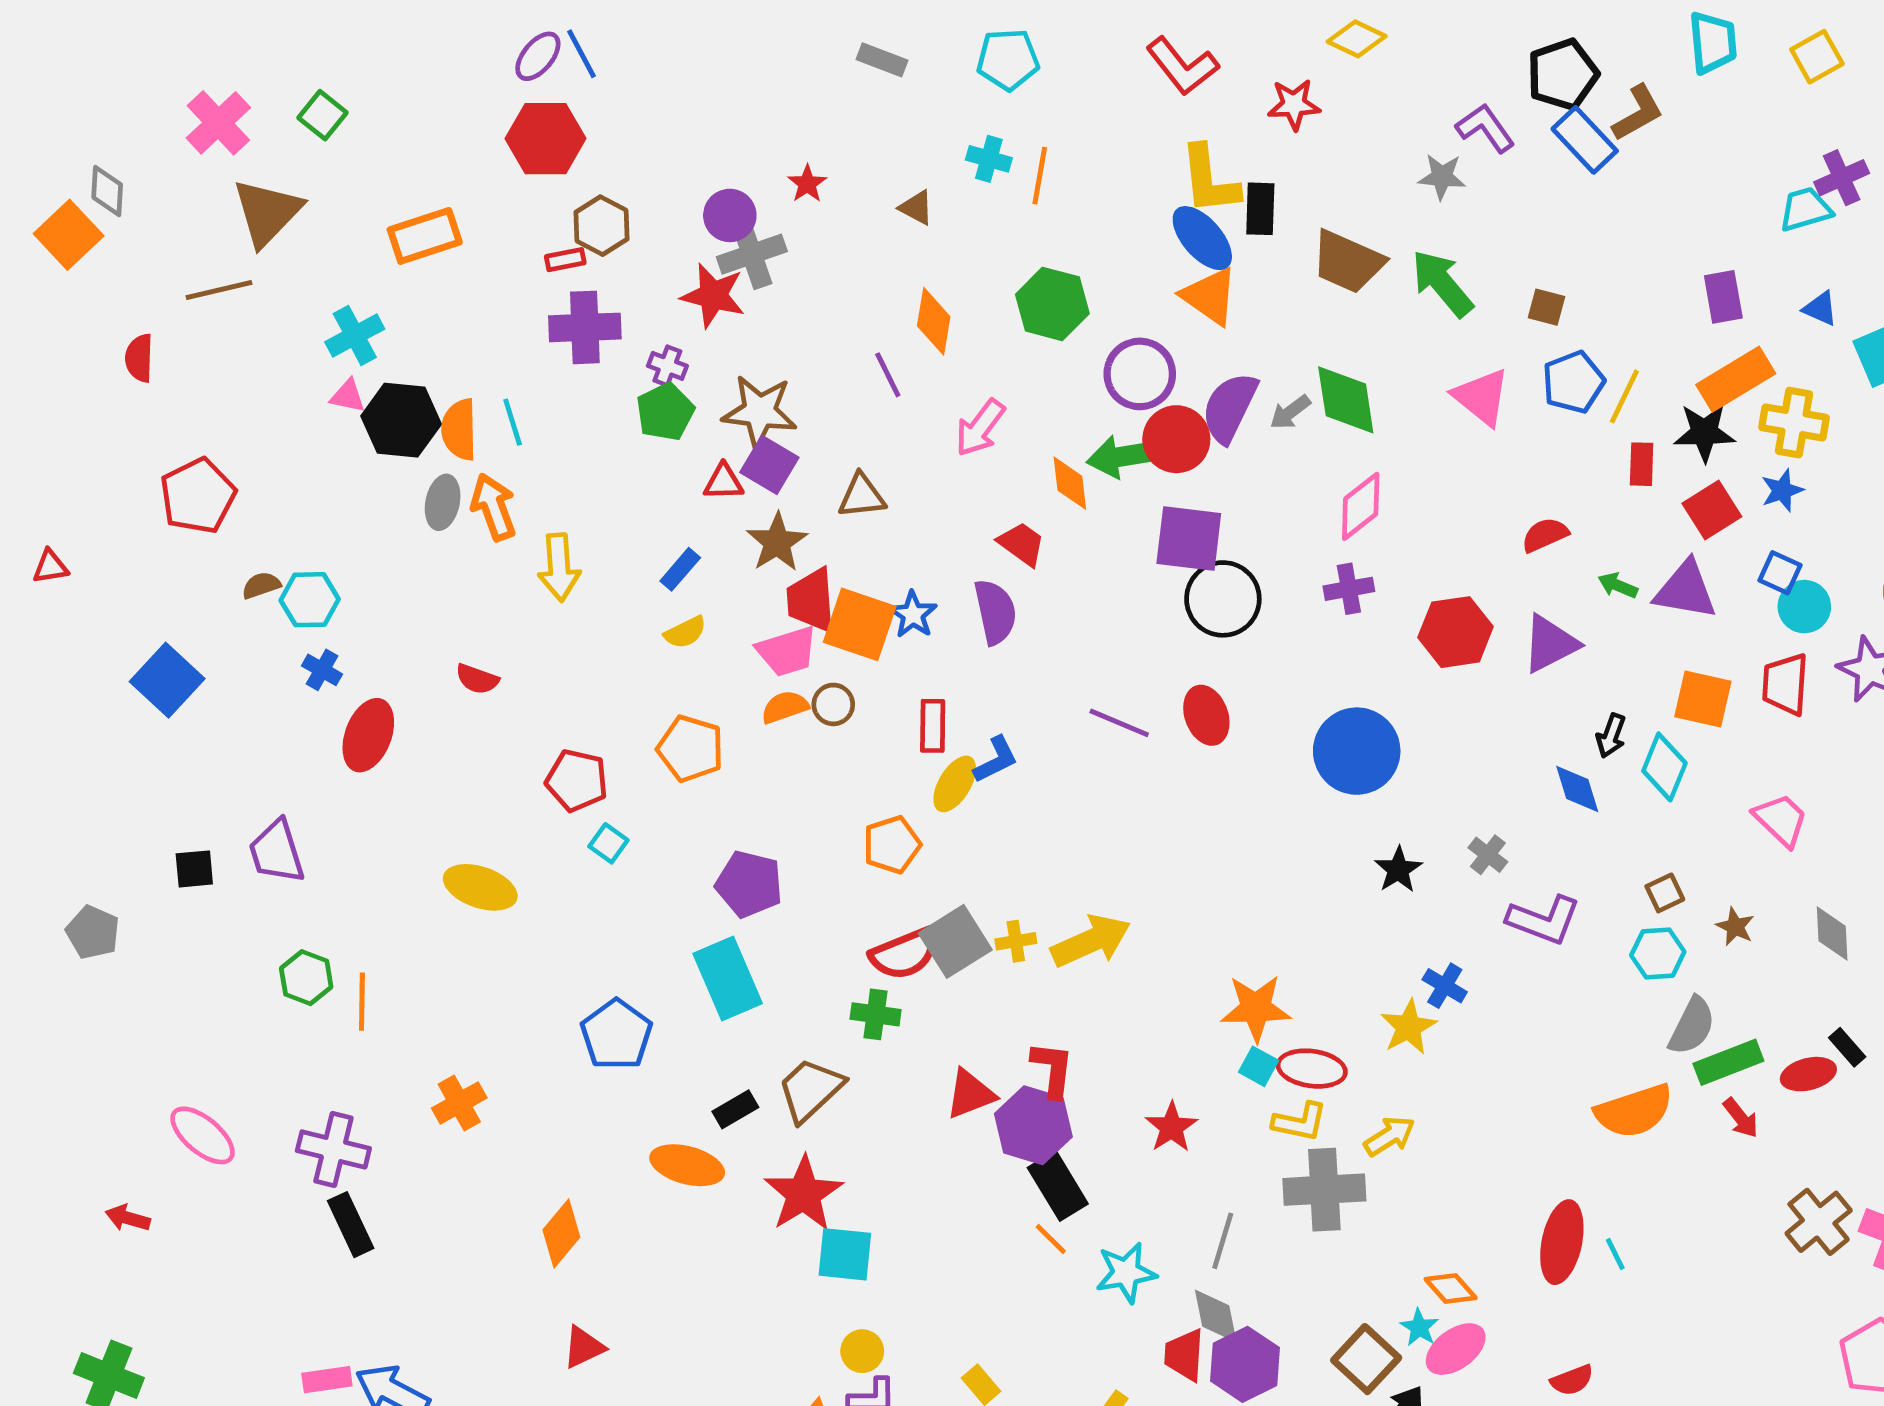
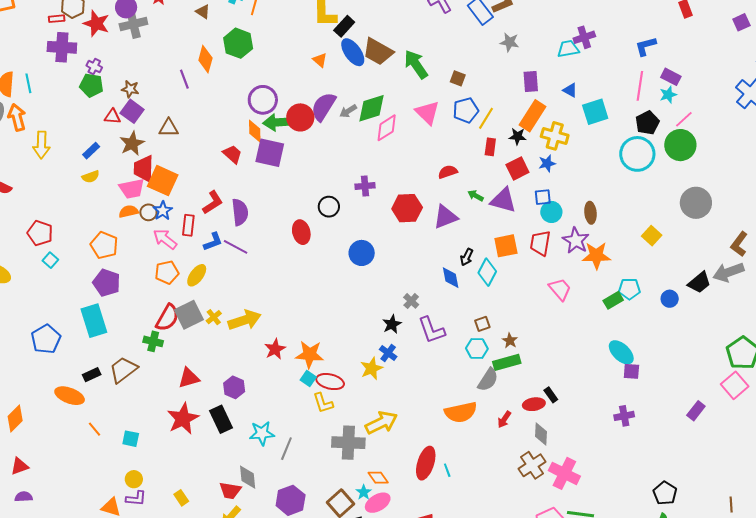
gray star: (1442, 177) -> (509, 42), moved
black rectangle: (1260, 209) -> (344, 26), turned 35
blue ellipse: (1202, 238) -> (353, 52), moved
red star: (713, 295) -> (96, 24), moved
orange triangle: (1210, 296) -> (320, 60), size x0.6
green hexagon: (1052, 304) -> (238, 43), moved
purple circle: (1140, 374) -> (263, 100), moved
orange rectangle: (1736, 379) -> (533, 116), turned -32
green diamond: (1346, 400) -> (371, 108), turned 76
green pentagon: (665, 412) -> (91, 85), turned 30
brown star: (760, 412) -> (130, 89), size x0.6
pink arrow: (980, 428) -> (165, 239), moved, turned 85
black star: (1704, 433) -> (517, 136), size x0.7
pink diamond: (1361, 506) -> (387, 128), moved
purple square: (1189, 538) -> (270, 153), moved
blue square: (1780, 573) -> (543, 197), turned -36
black circle: (1223, 599) -> (329, 207), moved, size x0.7
purple semicircle: (995, 612) -> (240, 212), moved
blue star: (913, 615) -> (163, 211), moved
orange square: (1703, 699) -> (506, 246), turned -30
purple line: (1119, 723) -> (236, 247), moved
orange pentagon: (691, 749) -> (104, 245), moved
blue circle: (1357, 751) -> (362, 253), size x0.7
yellow ellipse: (955, 784) -> (197, 275), moved
pink trapezoid: (1781, 820) -> (560, 289), moved
black star: (1398, 870) -> (392, 324), moved
purple L-shape: (1544, 920) -> (432, 330), turned 44
gray diamond: (1832, 934) -> (541, 434), moved
yellow cross: (1016, 941) -> (214, 317), turned -35
red semicircle: (904, 954) -> (167, 318), turned -44
green rectangle: (1728, 1062) -> (507, 362), moved
red L-shape: (1053, 1069) -> (213, 202), moved, turned 45
red arrow: (1741, 1118) -> (504, 419), turned 66
yellow L-shape: (1300, 1122) -> (323, 403), turned 55
purple hexagon: (1033, 1125) -> (234, 387), moved, size x0.7
red star: (1171, 1127) -> (275, 349), moved
yellow arrow: (1390, 1136) -> (381, 423), moved, size x1.5
gray cross: (1324, 1190) -> (348, 443), moved
red star: (804, 1194) -> (183, 419), moved
orange line: (1051, 1239) -> (94, 429), moved
cyan square: (845, 1254) -> (131, 439), size x0.7
cyan star: (1126, 1273) -> (262, 433), moved
gray diamond: (1216, 1316) -> (248, 477), moved
red trapezoid: (1184, 1355) -> (230, 490), moved, turned -90

